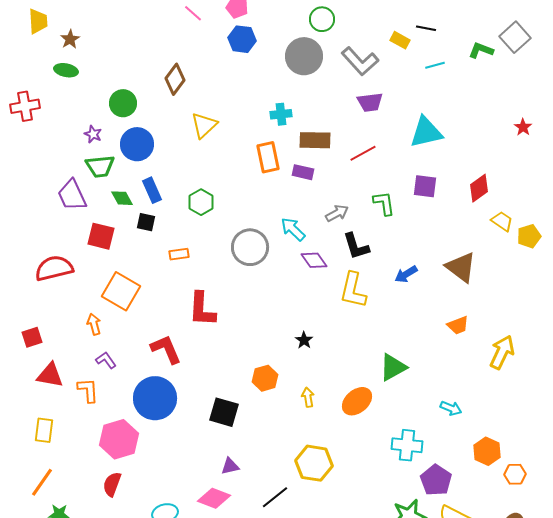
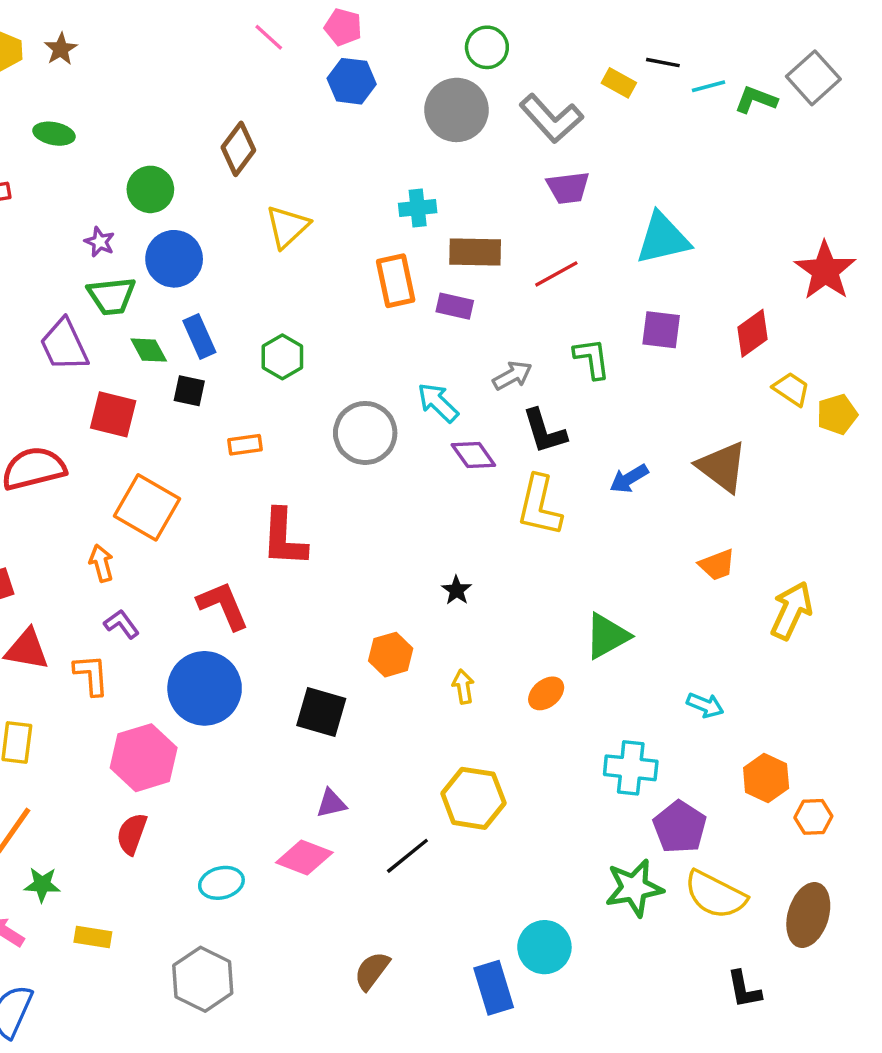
brown star: (70, 39) -> (61, 49), moved
cyan line: (435, 65) -> (709, 86), moved
red star: (523, 127) -> (825, 271), moved, size x2.0
orange ellipse: (357, 401) -> (546, 693), size x0.7

